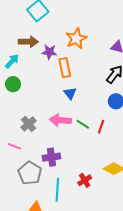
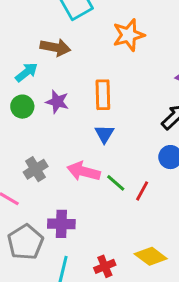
orange star: (76, 38) -> (129, 35), moved
purple star: (49, 52) -> (57, 102), moved

